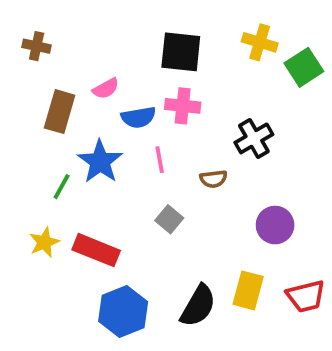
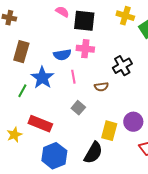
pink semicircle: (106, 88) -> (62, 12), moved, turned -120
purple circle: (275, 225) -> (133, 122), moved
yellow star: (44, 242) -> (14, 135), moved
yellow rectangle: (248, 290) -> (109, 131), moved

